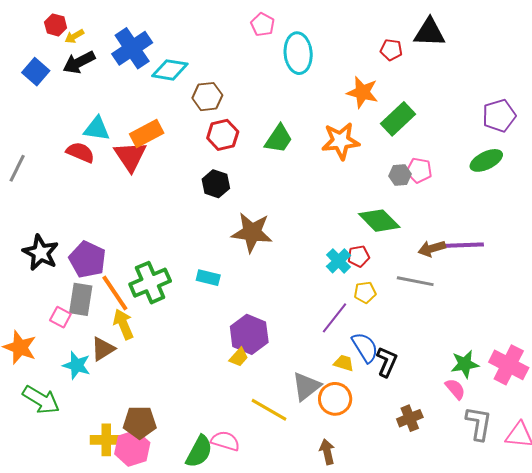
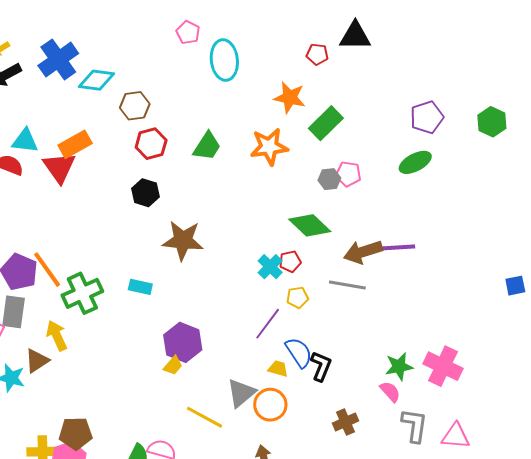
brown arrow: (432, 249) -> (363, 252), size x1.4
orange line: (115, 293) -> (47, 270), moved

